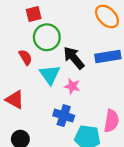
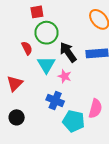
red triangle: (15, 100) -> (15, 83), turned 42

